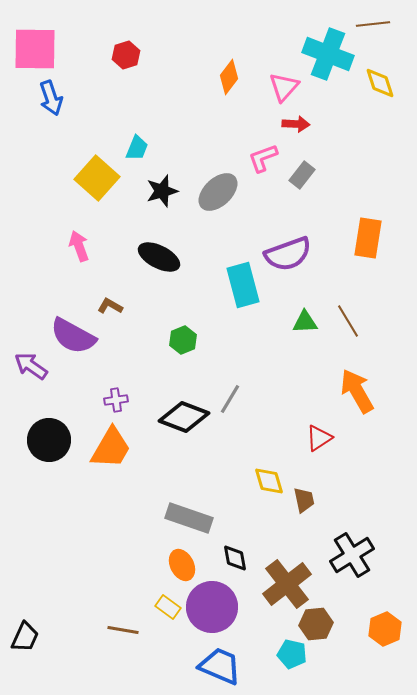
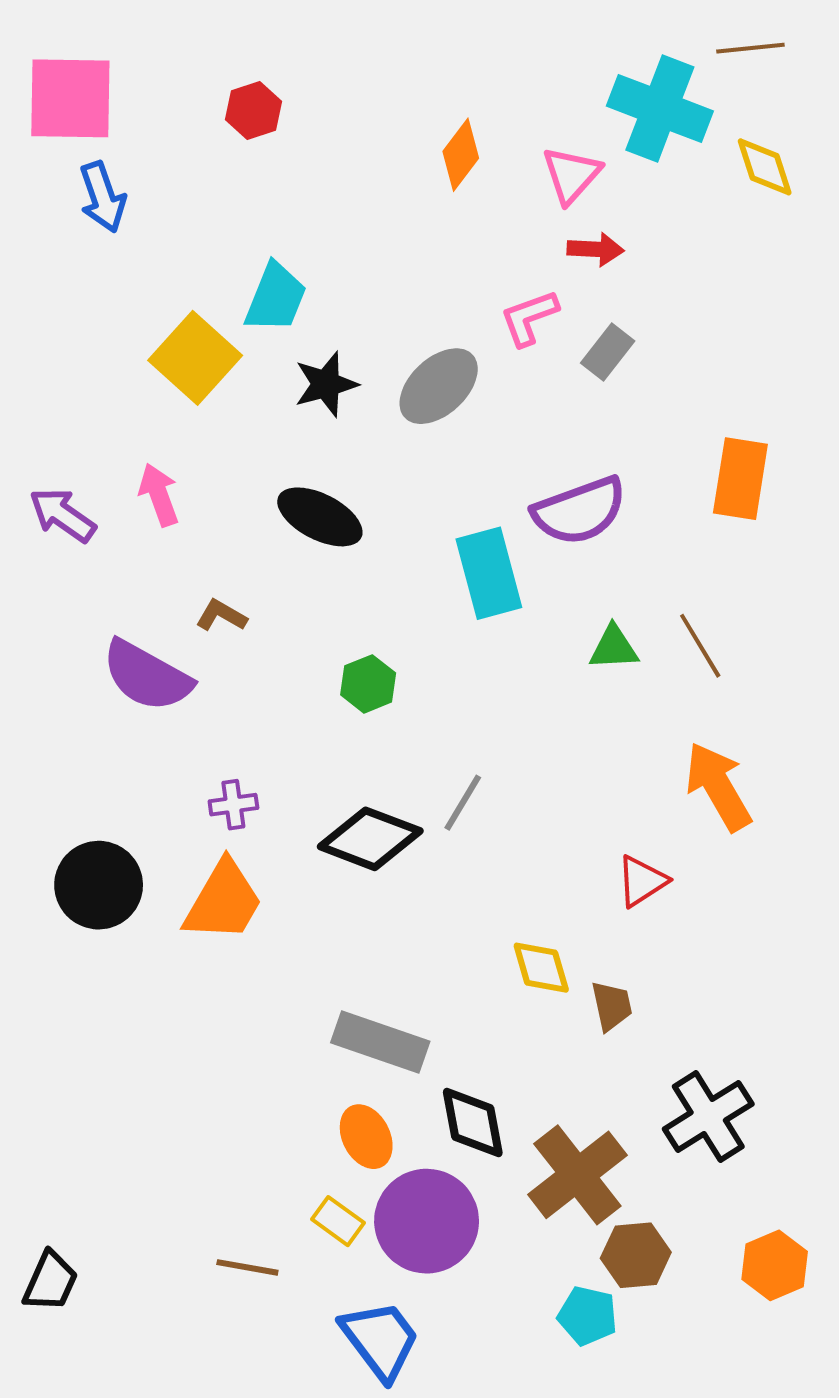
cyan trapezoid: (137, 148) -> (276, 298), size x1.4
purple arrow: (31, 366) -> (62, 515), moved
black diamond: (235, 558) -> (473, 1123), size x1.4
blue trapezoid: (220, 666) -> (380, 1340), moved, turned 30

